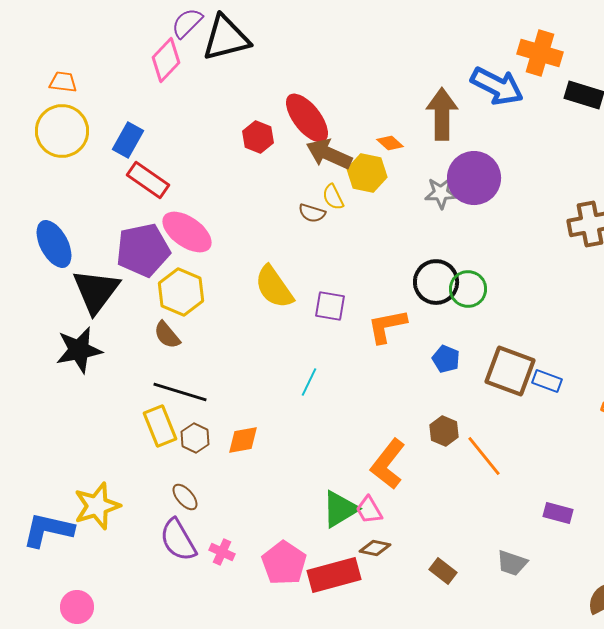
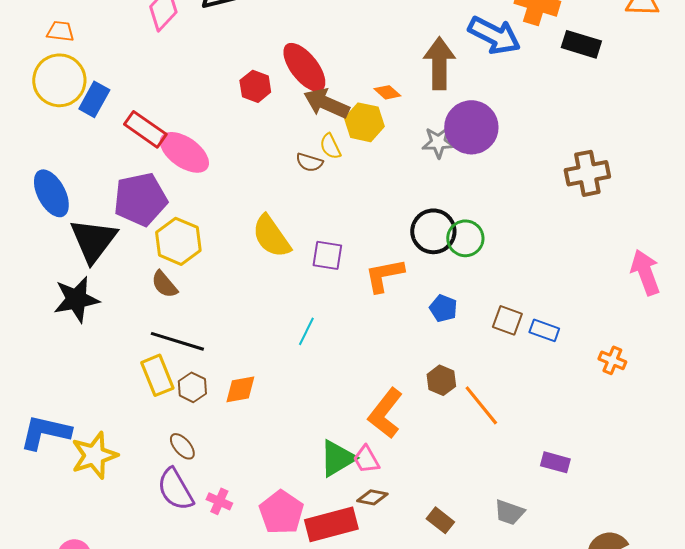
blue rectangle: (128, 140) -> (94, 99), moved
pink ellipse: (187, 232) -> (184, 152), moved
brown square: (510, 371) -> (507, 320), size x0.6
blue L-shape: (48, 530) -> (45, 432), moved

